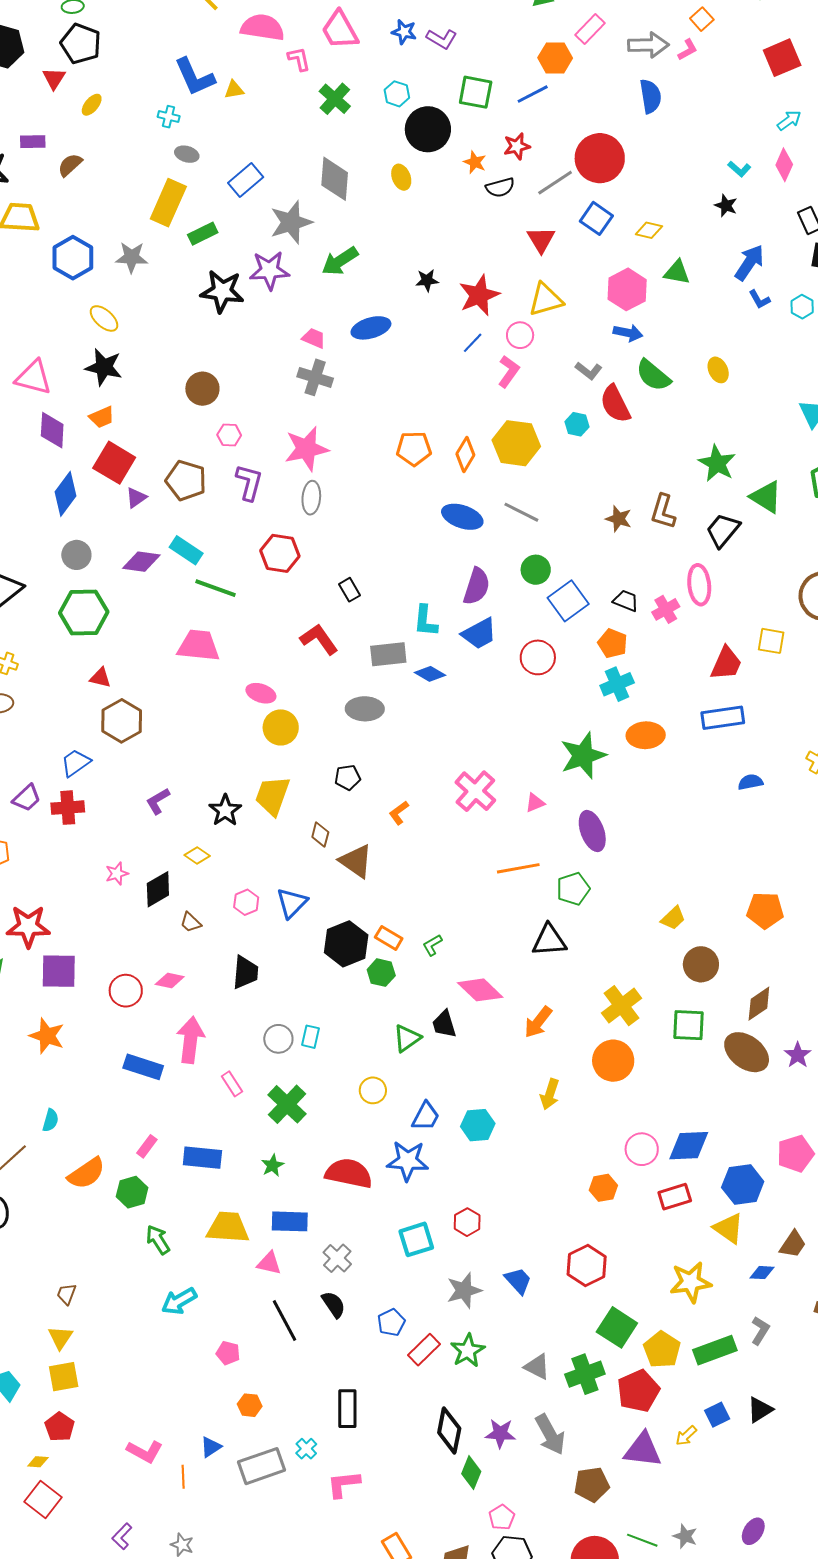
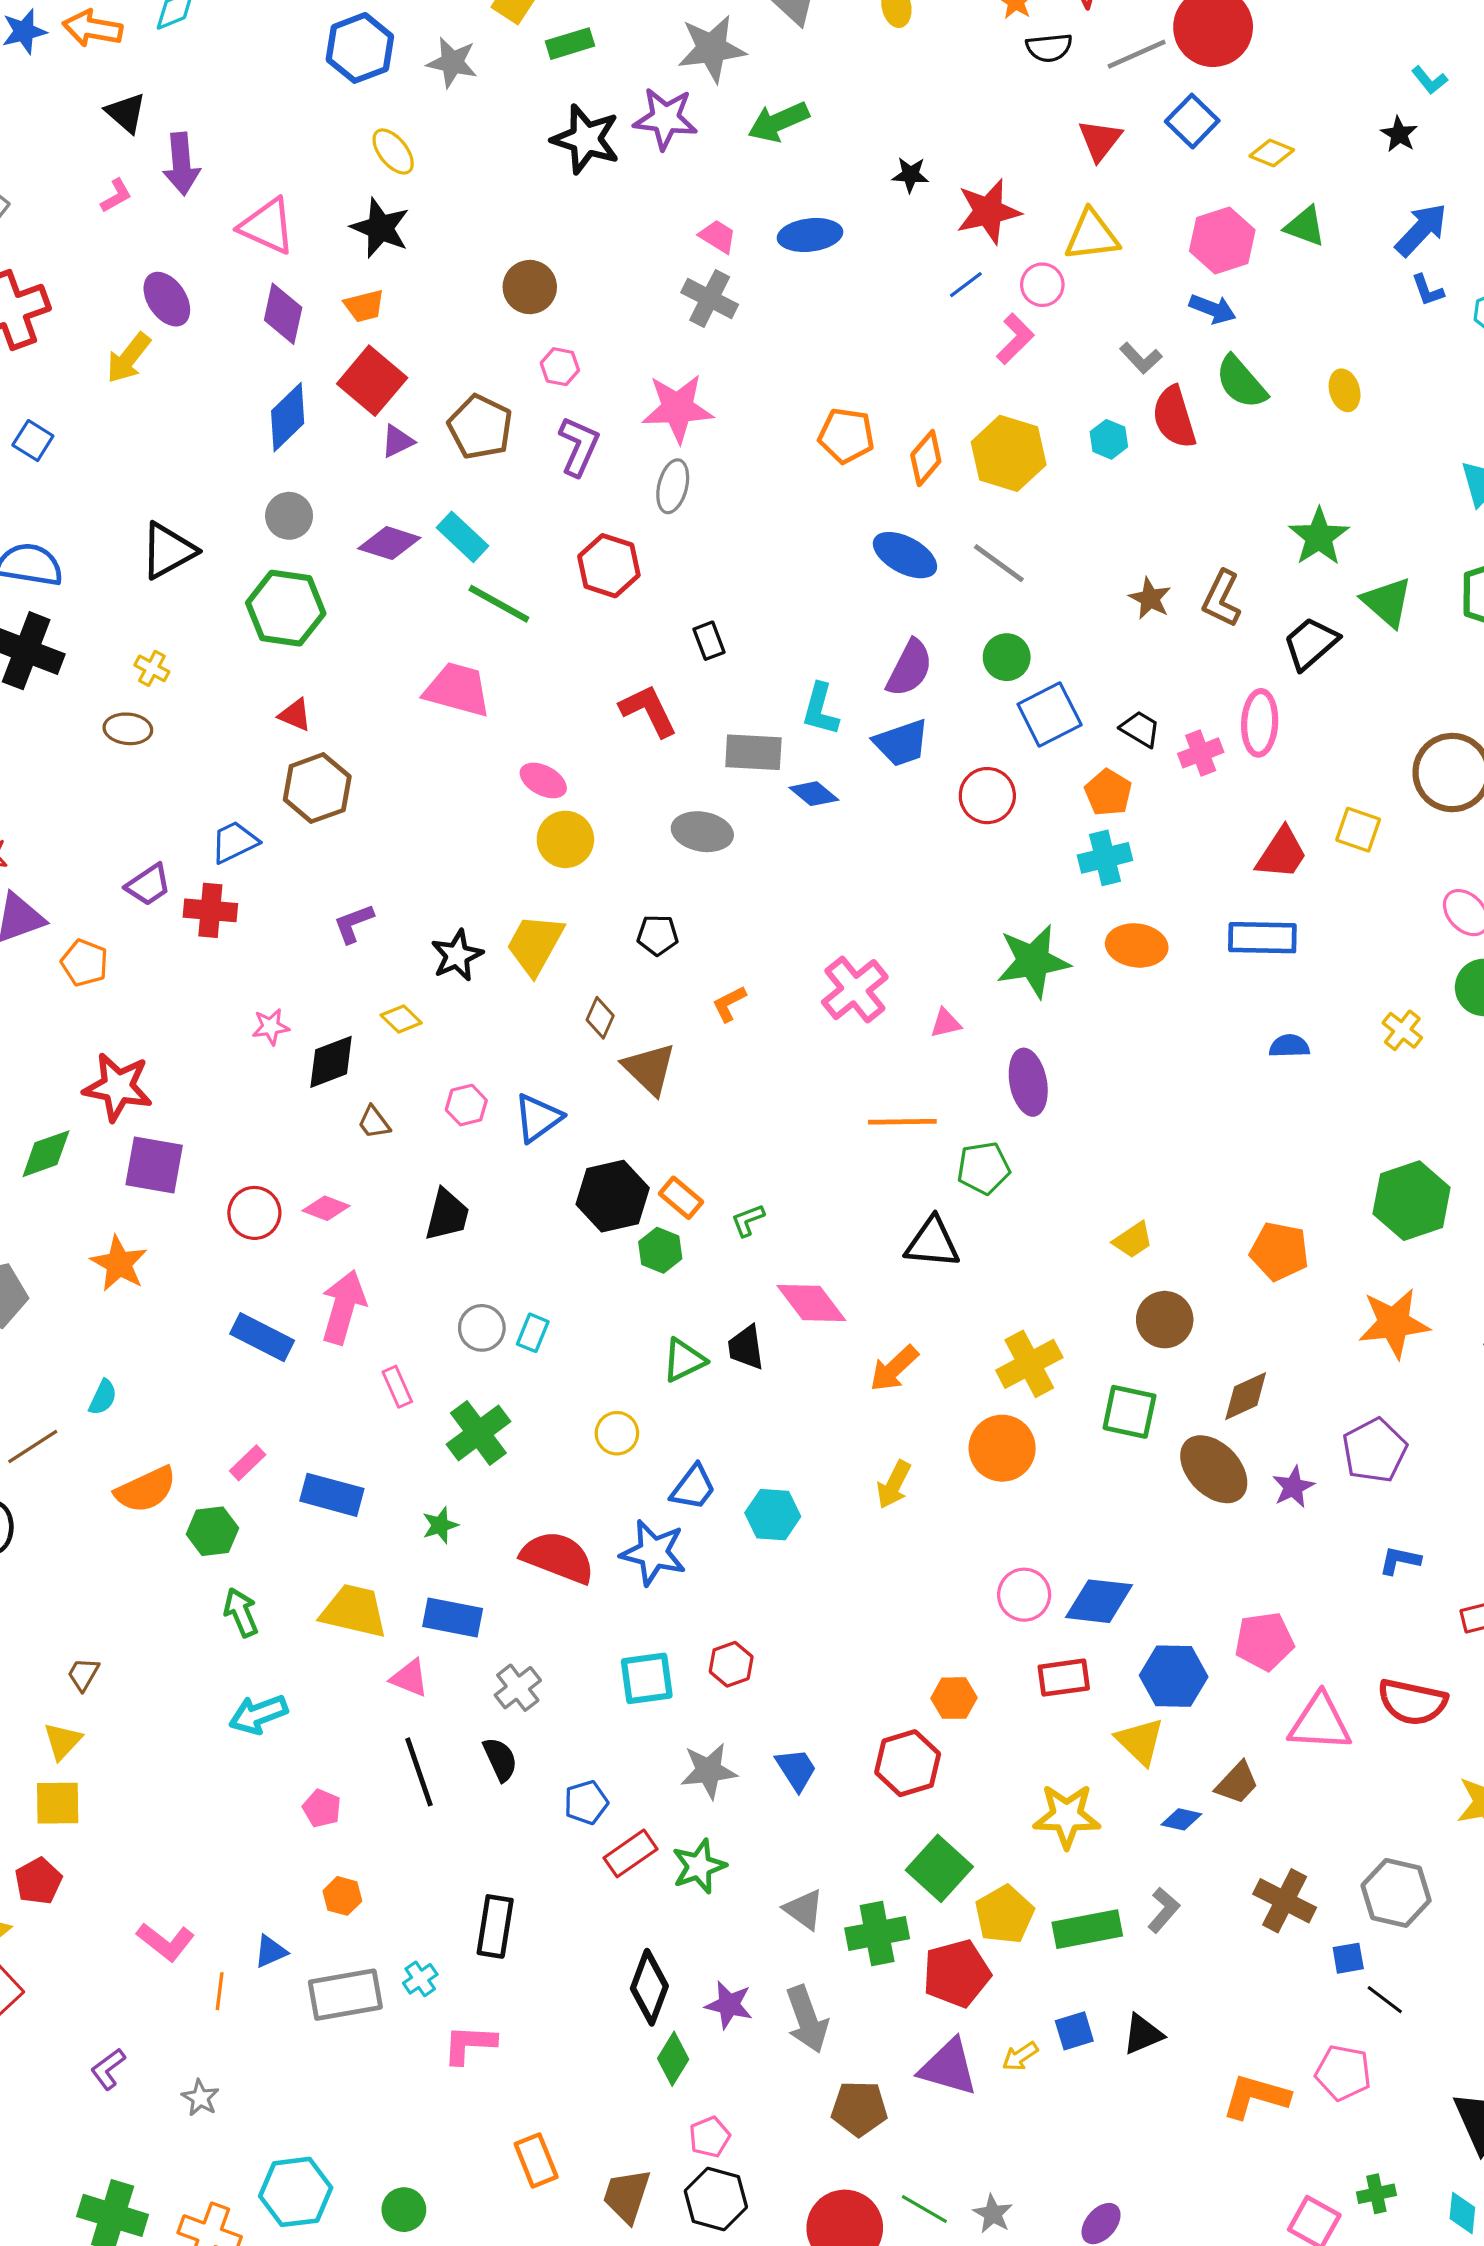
orange hexagon: (603, 1188) -> (954, 1698), moved

